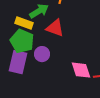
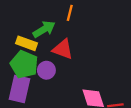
purple circle: (42, 54) -> (46, 70), moved

